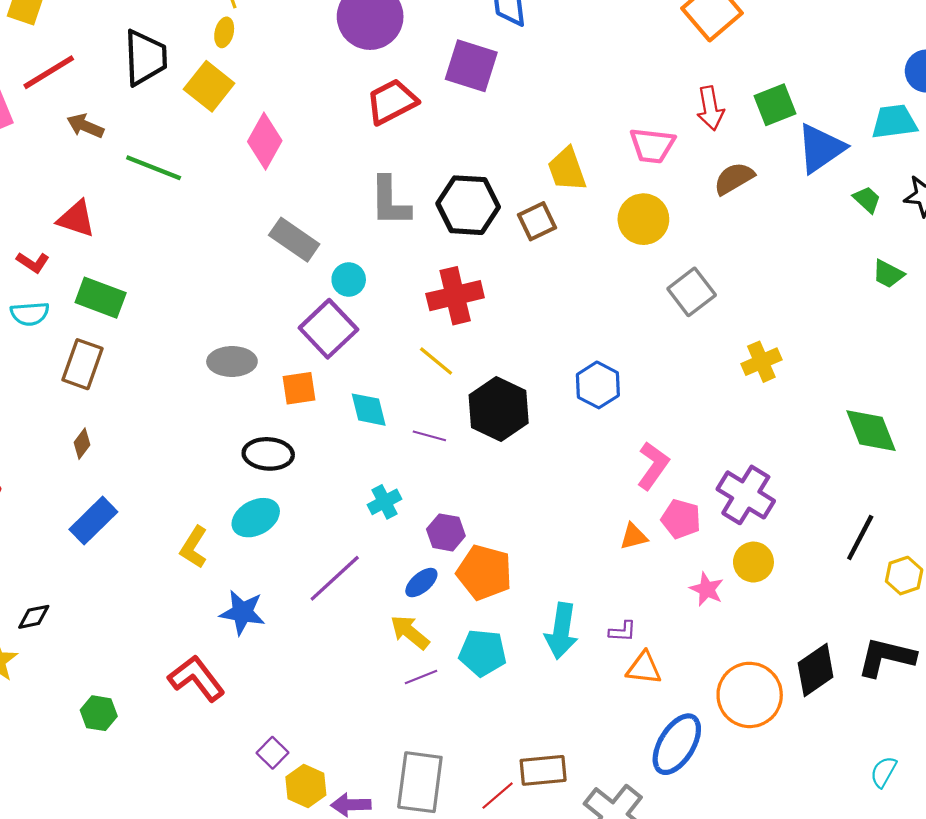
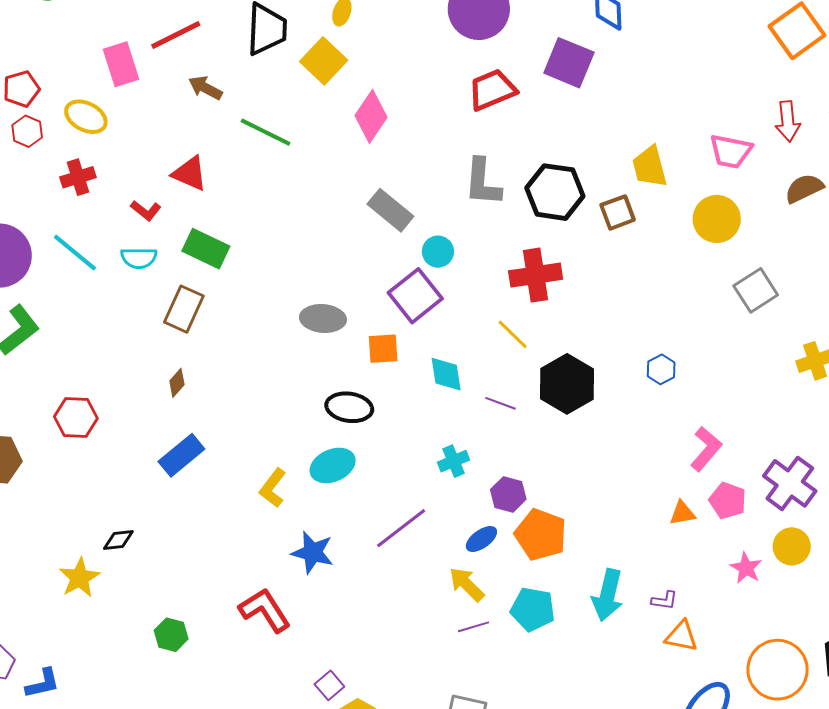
blue hexagon: (598, 385) -> (661, 369), size x0.7

